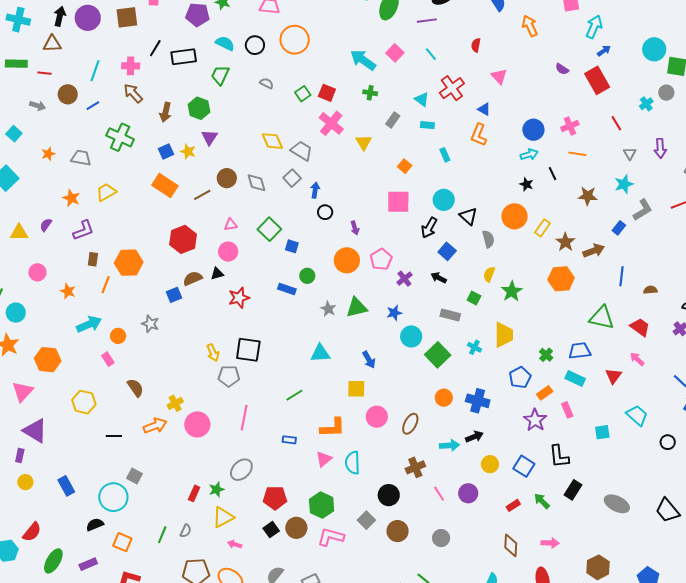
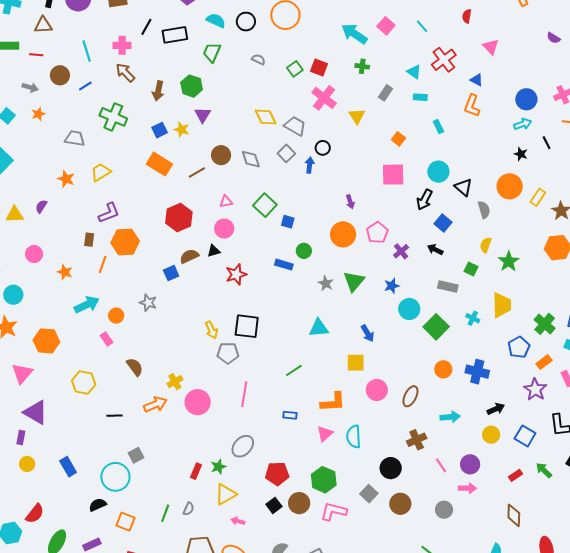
cyan line: (95, 71) -> (87, 51), turned -35
orange star: (48, 154) -> (38, 114), moved
black circle: (325, 212) -> (323, 148), moved
purple L-shape: (83, 230) -> (109, 213), moved
green triangle: (357, 307) -> (354, 281), turned -35
green cross: (546, 355) -> (545, 324), size x1.5
black arrow: (474, 437) -> (496, 409), moved
gray square: (134, 476) -> (136, 455), turned 35
pink arrow: (550, 543) -> (467, 488), moved

